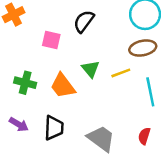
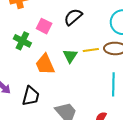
yellow line: (121, 73) -> (91, 50), moved
green cross: (25, 83) -> (22, 41), moved

